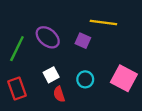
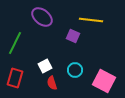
purple ellipse: (48, 37) -> (42, 17), moved
pink square: (124, 78) -> (104, 81), moved
red rectangle: (17, 88) -> (15, 78), turned 36

